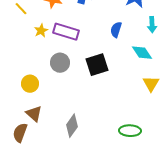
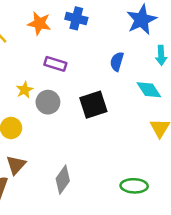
yellow star: (41, 31) -> (25, 90), moved
purple rectangle: (66, 32) -> (55, 64), size x0.7
brown triangle: (34, 114) -> (16, 165), turned 30

